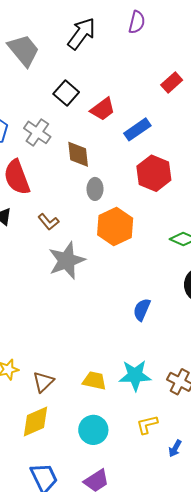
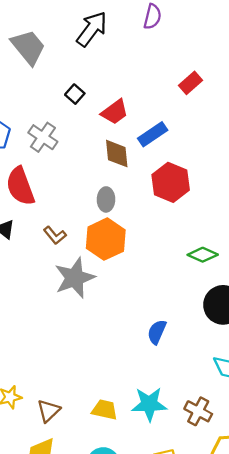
black square: (66, 93) -> (75, 94), size x0.7
brown diamond: (78, 154) -> (117, 154), moved
orange hexagon: (115, 226) -> (106, 239), moved

